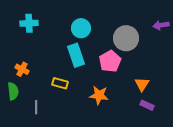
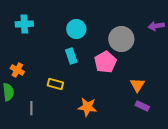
cyan rectangle: (76, 55) -> (71, 56), size x0.7
orange star: (99, 95) -> (87, 107), moved

